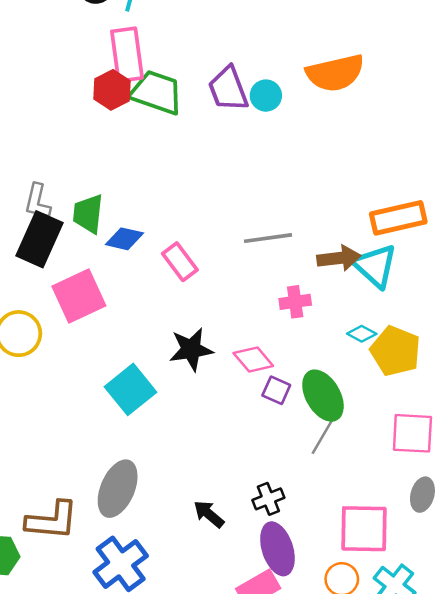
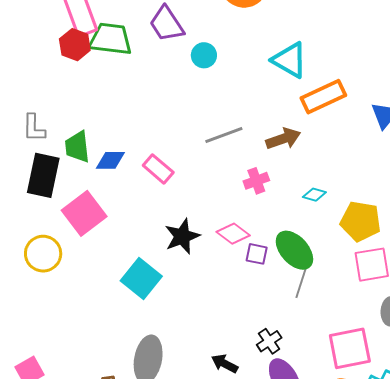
cyan circle: (266, 96) -> (204, 55), moved
gray L-shape: (37, 202) -> (34, 128), moved
cyan triangle: (375, 266) -> (290, 60), moved
yellow pentagon: (395, 351) -> (361, 221), moved

